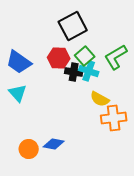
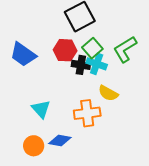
cyan triangle: (18, 93) -> (41, 109), moved
orange cross: (114, 118) -> (87, 113), moved

